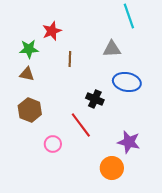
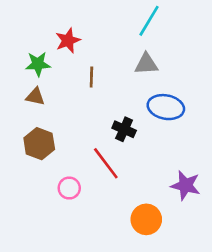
cyan line: (129, 16) -> (149, 21), moved, turned 50
purple star: (129, 142) -> (185, 185), moved

